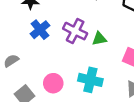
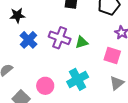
cyan cross: (90, 80) -> (78, 79), turned -35

